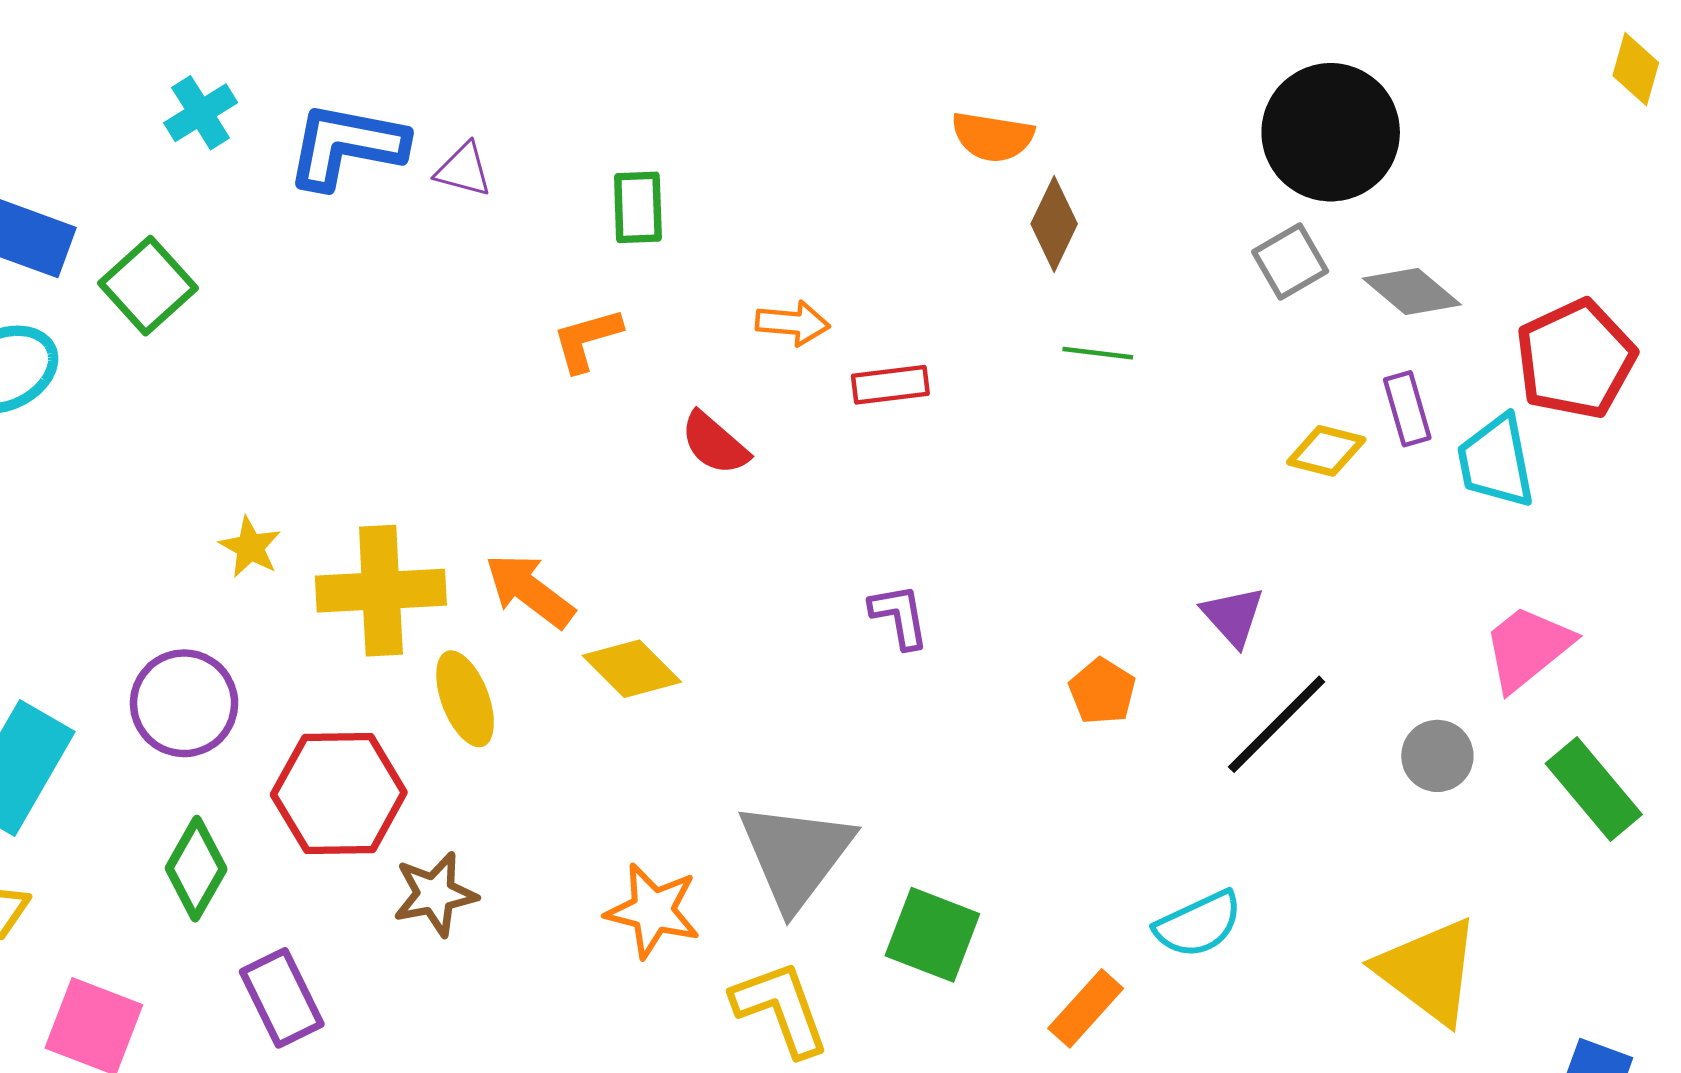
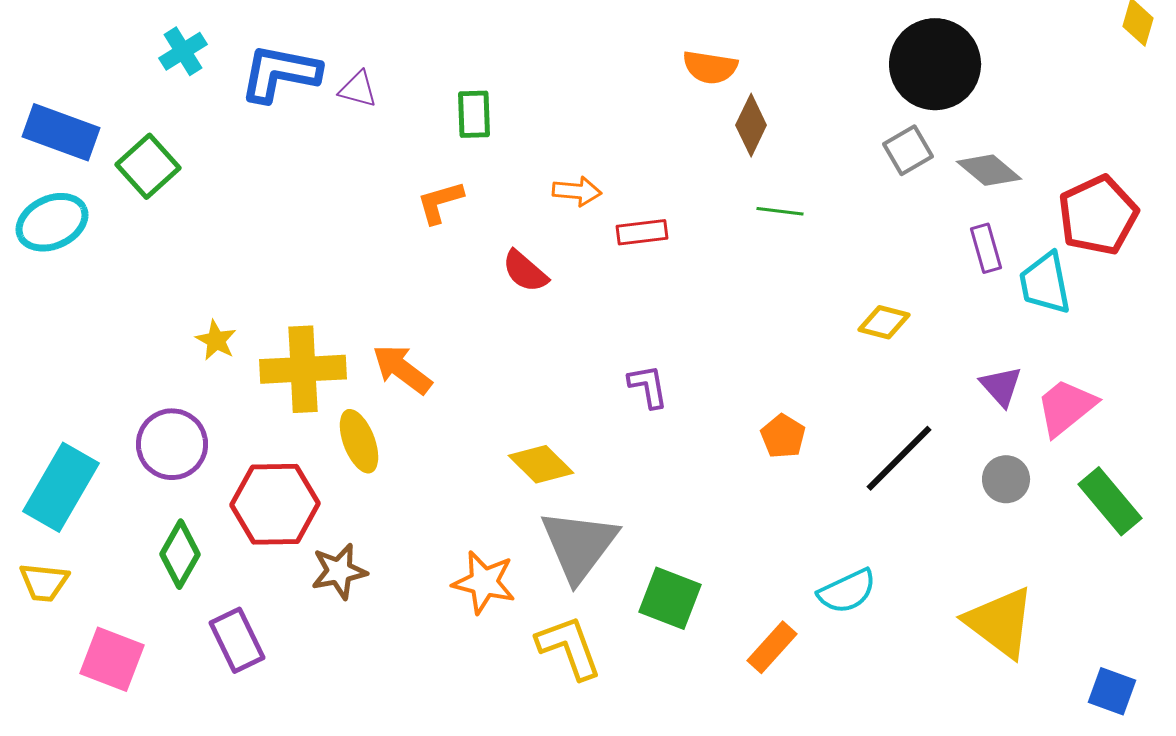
yellow diamond: (1326, 451) -> (884, 322), moved
purple triangle: (1233, 616) -> (1001, 386), moved
yellow diamond: (632, 669) -> (541, 464), moved

